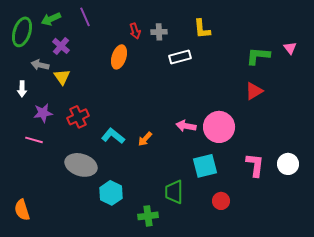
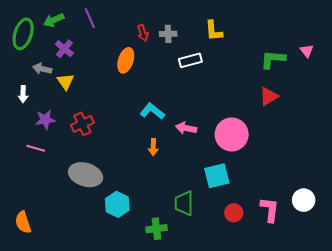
pink arrow: (186, 126) -> (186, 128), moved
cyan L-shape: (113, 136) -> (152, 111), moved
orange arrow: (145, 139) -> (153, 147), turned -42
white circle: (288, 164) -> (304, 200), moved
pink L-shape: (255, 165) -> (270, 210), moved

